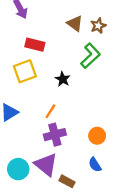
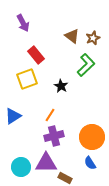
red rectangle: (35, 45) -> (36, 55), turned 36
orange circle: (97, 136) -> (92, 137), size x1.6
purple triangle: (46, 165) -> (46, 163), turned -40

